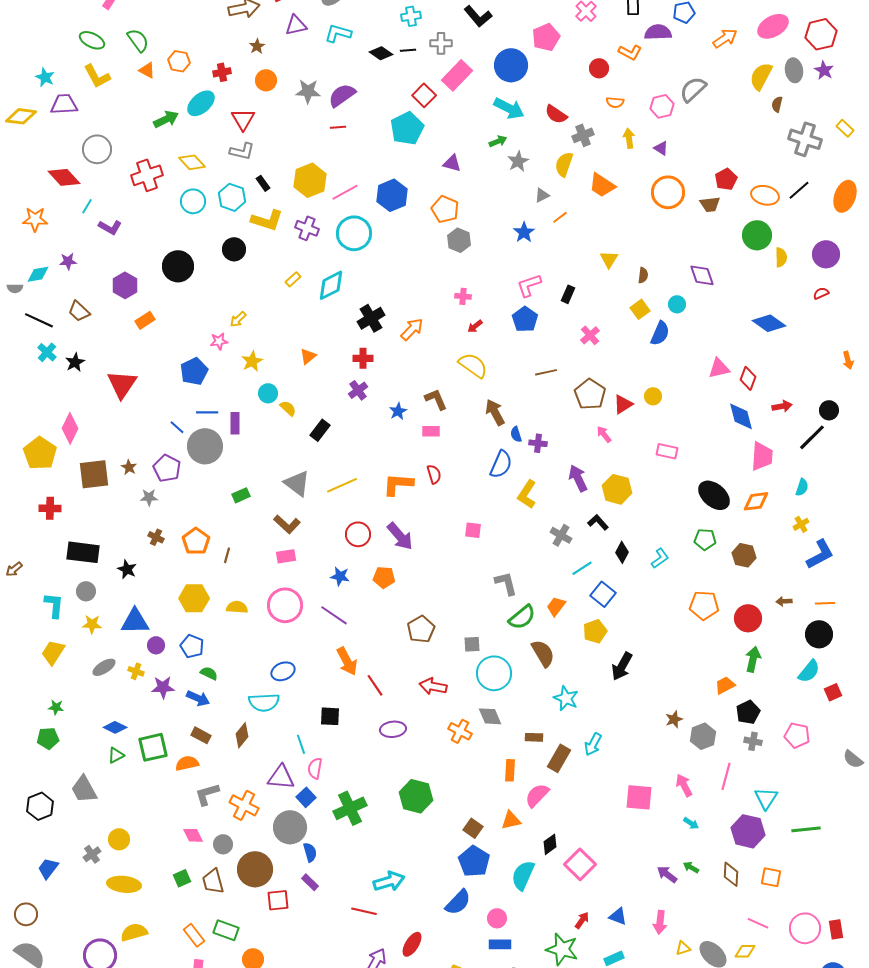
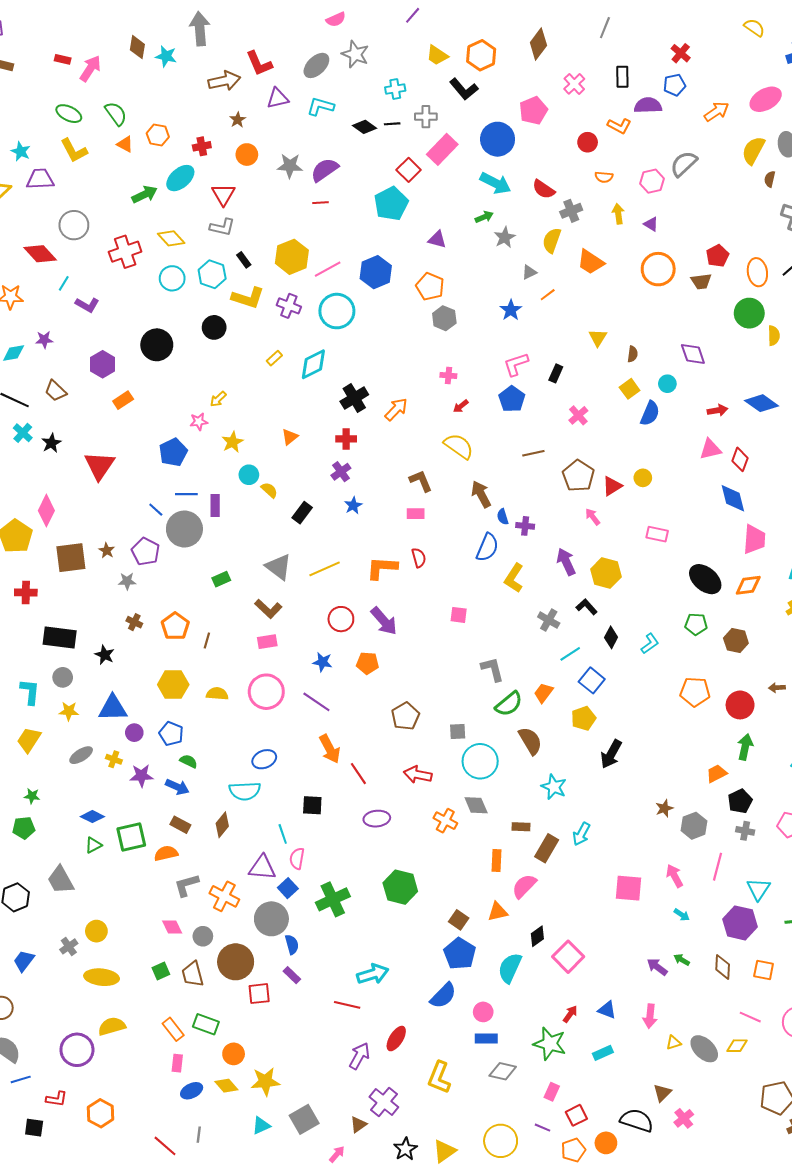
orange ellipse: (765, 195) -> (757, 272), turned 68
red arrow: (782, 406) -> (718, 410), moved
blue star: (398, 411) -> (353, 505), moved

